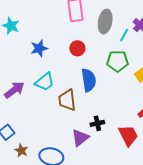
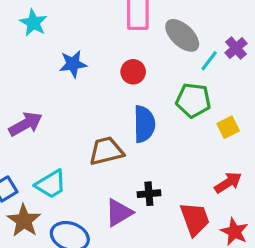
gray ellipse: (105, 21) -> (182, 35), turned -65
cyan trapezoid: (45, 82) -> (51, 184), moved
brown trapezoid: (67, 100) -> (106, 151), turned 75
brown star: (21, 151) -> (24, 221), size x1.5

